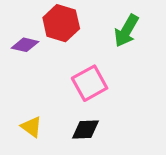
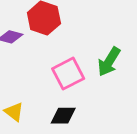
green arrow: (126, 31) -> (109, 62), moved

